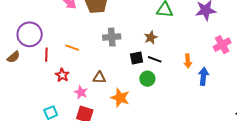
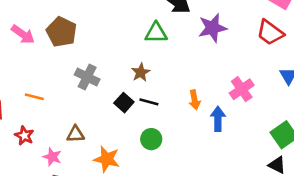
gray cross: (112, 37) -> (87, 77), turned 36
pink cross: (222, 45) -> (242, 89), moved
black square: (137, 58) -> (124, 103), turned -32
green circle: (147, 79) -> (151, 139), moved

